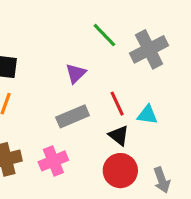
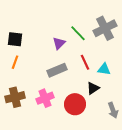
green line: (104, 35) -> (78, 33), moved
black triangle: (119, 135) -> (93, 88), moved, turned 48
red circle: (120, 171) -> (75, 104), moved

